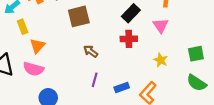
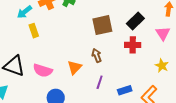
brown square: (79, 16) -> (102, 25), moved
orange triangle: (37, 46) -> (75, 67), moved
brown arrow: (91, 51) -> (97, 56), turned 32

